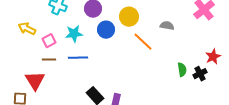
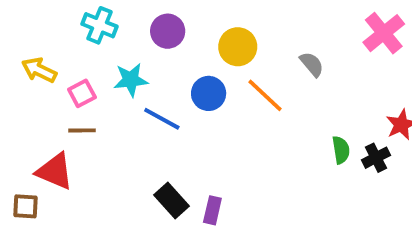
gray semicircle: (167, 26) -> (312, 64), turned 40
blue circle: (106, 30) -> (209, 93), moved
blue line: (78, 58) -> (162, 119), moved, turned 30
red triangle: (35, 81) -> (55, 171), turned -35

